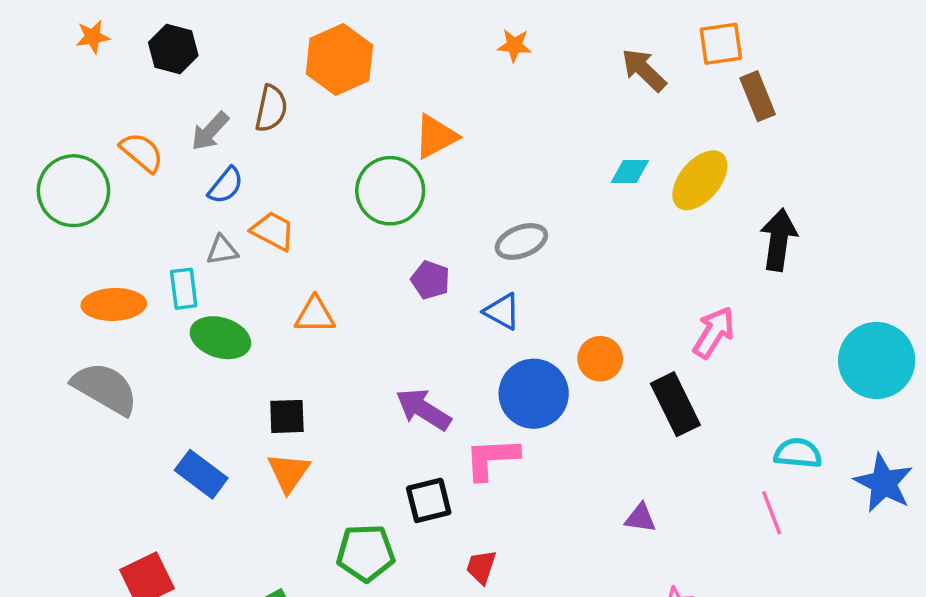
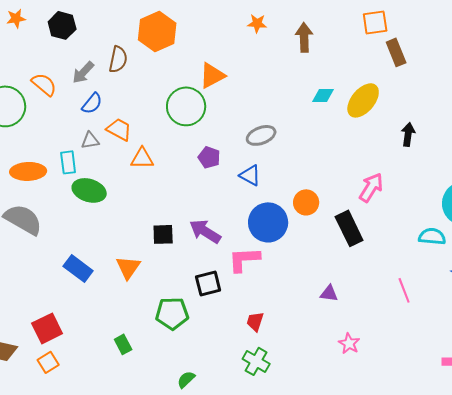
brown arrow: (644, 70) -> (304, 37), moved, turned 44
black arrow: (779, 240) -> (408, 134), size x0.7
orange triangle: (315, 315) -> (142, 158), moved
black square: (287, 416) -> (163, 234), moved
cyan semicircle: (798, 453) -> (432, 236), moved
red trapezoid: (481, 567) -> (255, 321), moved

